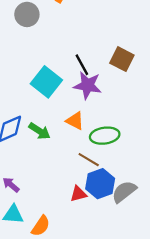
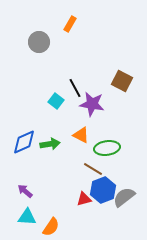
black line: (82, 65) -> (75, 88), moved
cyan square: (46, 82) -> (56, 101), size x0.6
green arrow: (40, 131) -> (50, 144), turned -42

